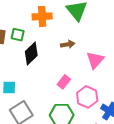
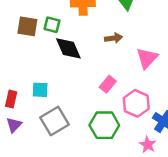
black diamond: (31, 54) -> (68, 48), turned -70

